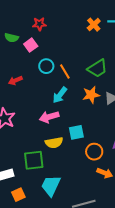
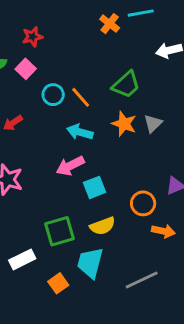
cyan arrow: (60, 95) -> (80, 132), turned 78
orange star: (91, 95) -> (124, 124), turned -30
cyan square: (76, 132) -> (95, 187), moved
yellow semicircle: (54, 143) -> (103, 226), moved
orange square: (18, 195) -> (58, 283), moved

